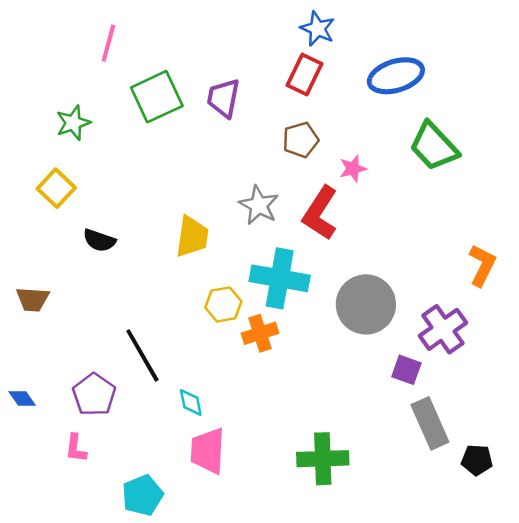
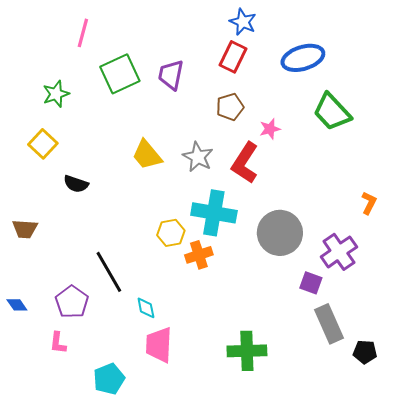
yellow trapezoid: (192, 237) -> (147, 155), moved, turned 132
orange L-shape: (482, 265) -> (369, 203), size x0.7

